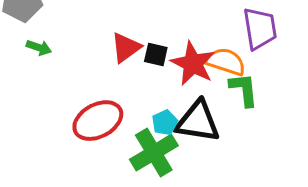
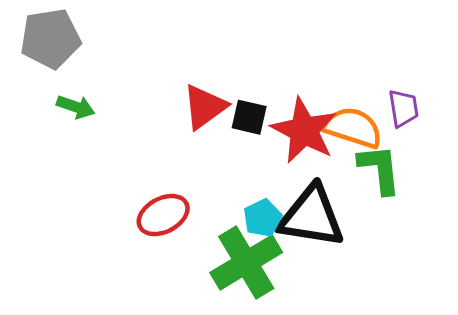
purple trapezoid: (260, 29) -> (403, 108), moved, size x0.6
red ellipse: (98, 121) -> (163, 215), size x0.7

